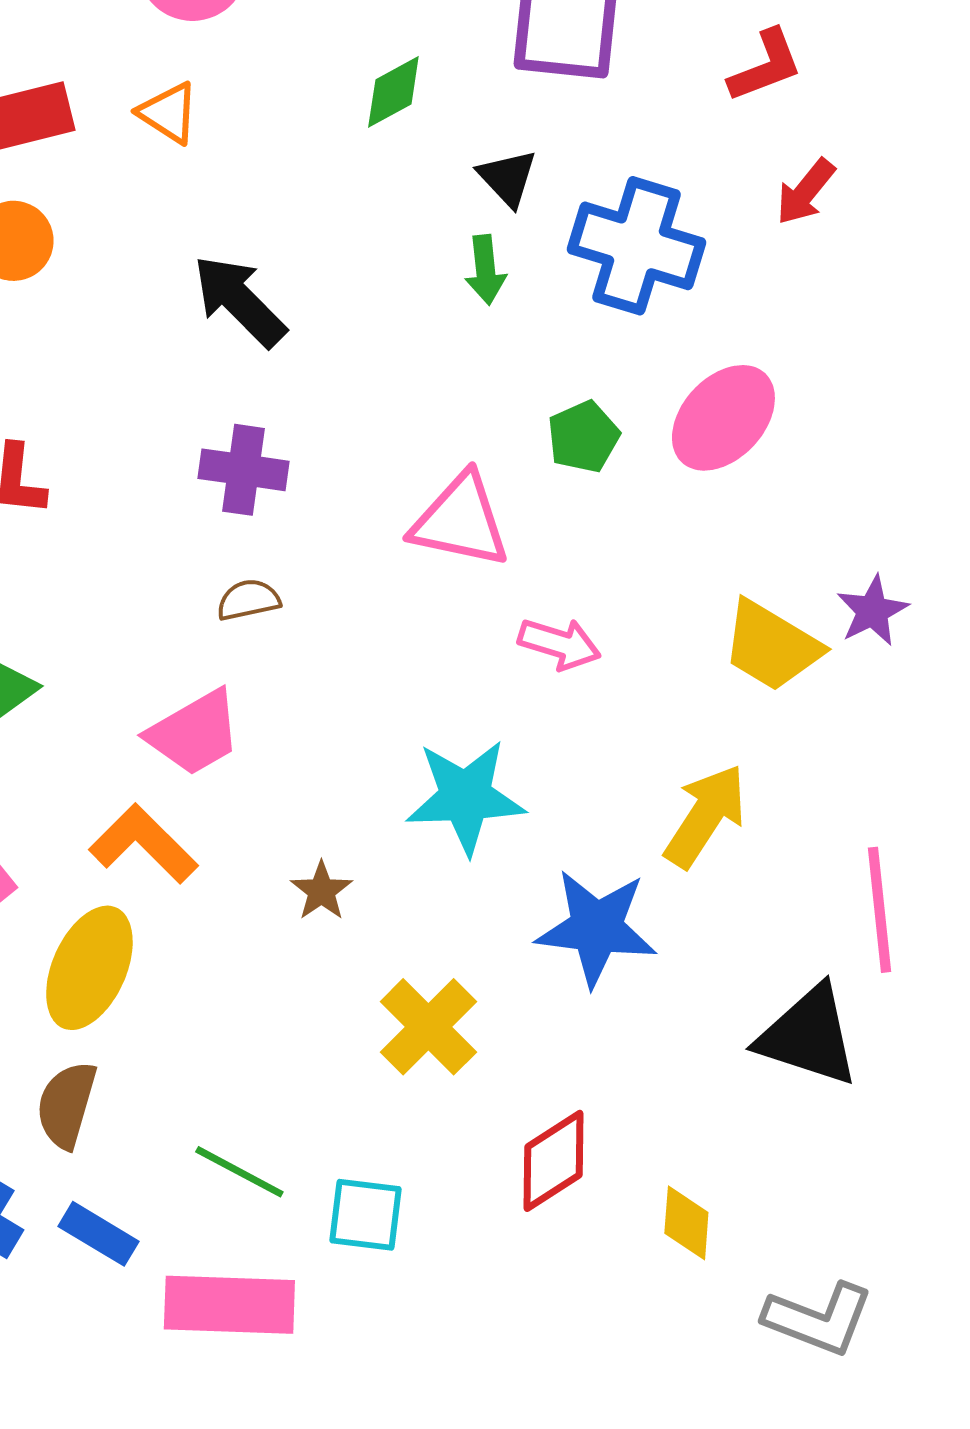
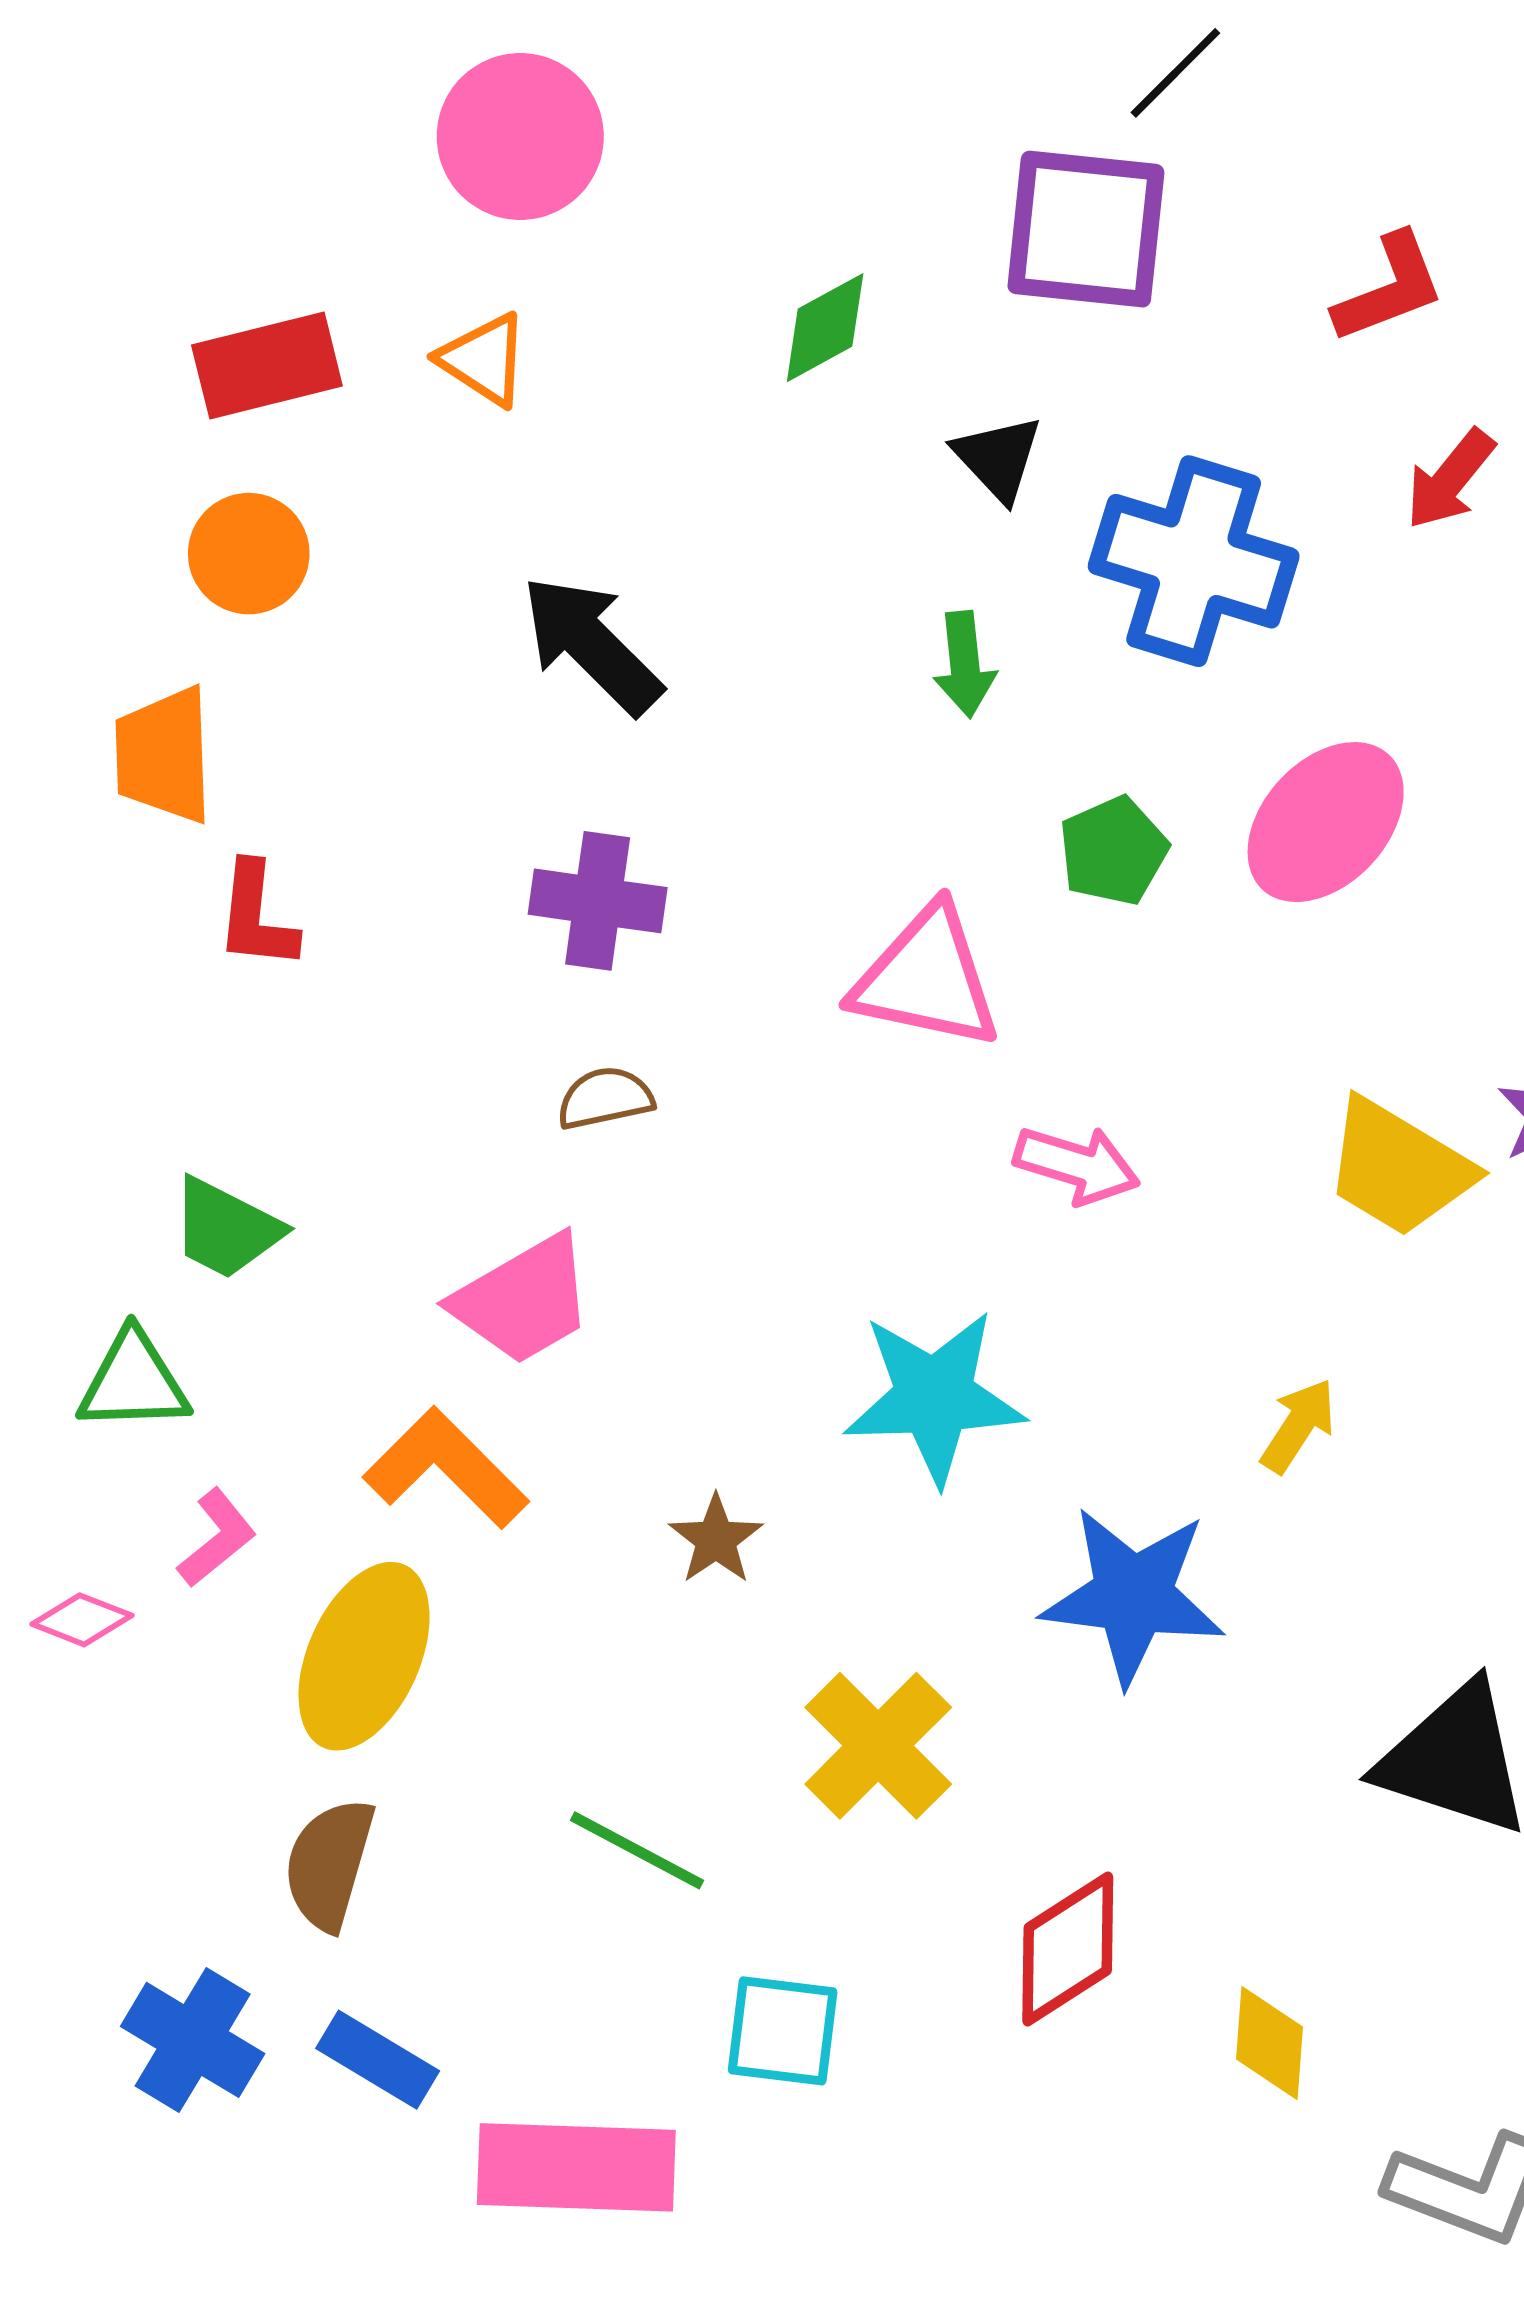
green arrow: (485, 270) -> (965, 664), moved
yellow arrow: (705, 816) -> (1298, 1426), size x0.6
green line: (239, 1172) -> (637, 1850), moved

